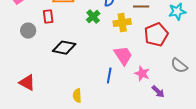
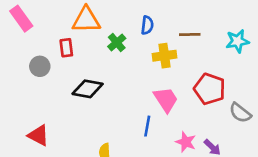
green cross: (93, 17) -> (117, 42), moved
red pentagon: (156, 35) -> (210, 89), moved, turned -30
pink star: (142, 74) -> (186, 142), moved

